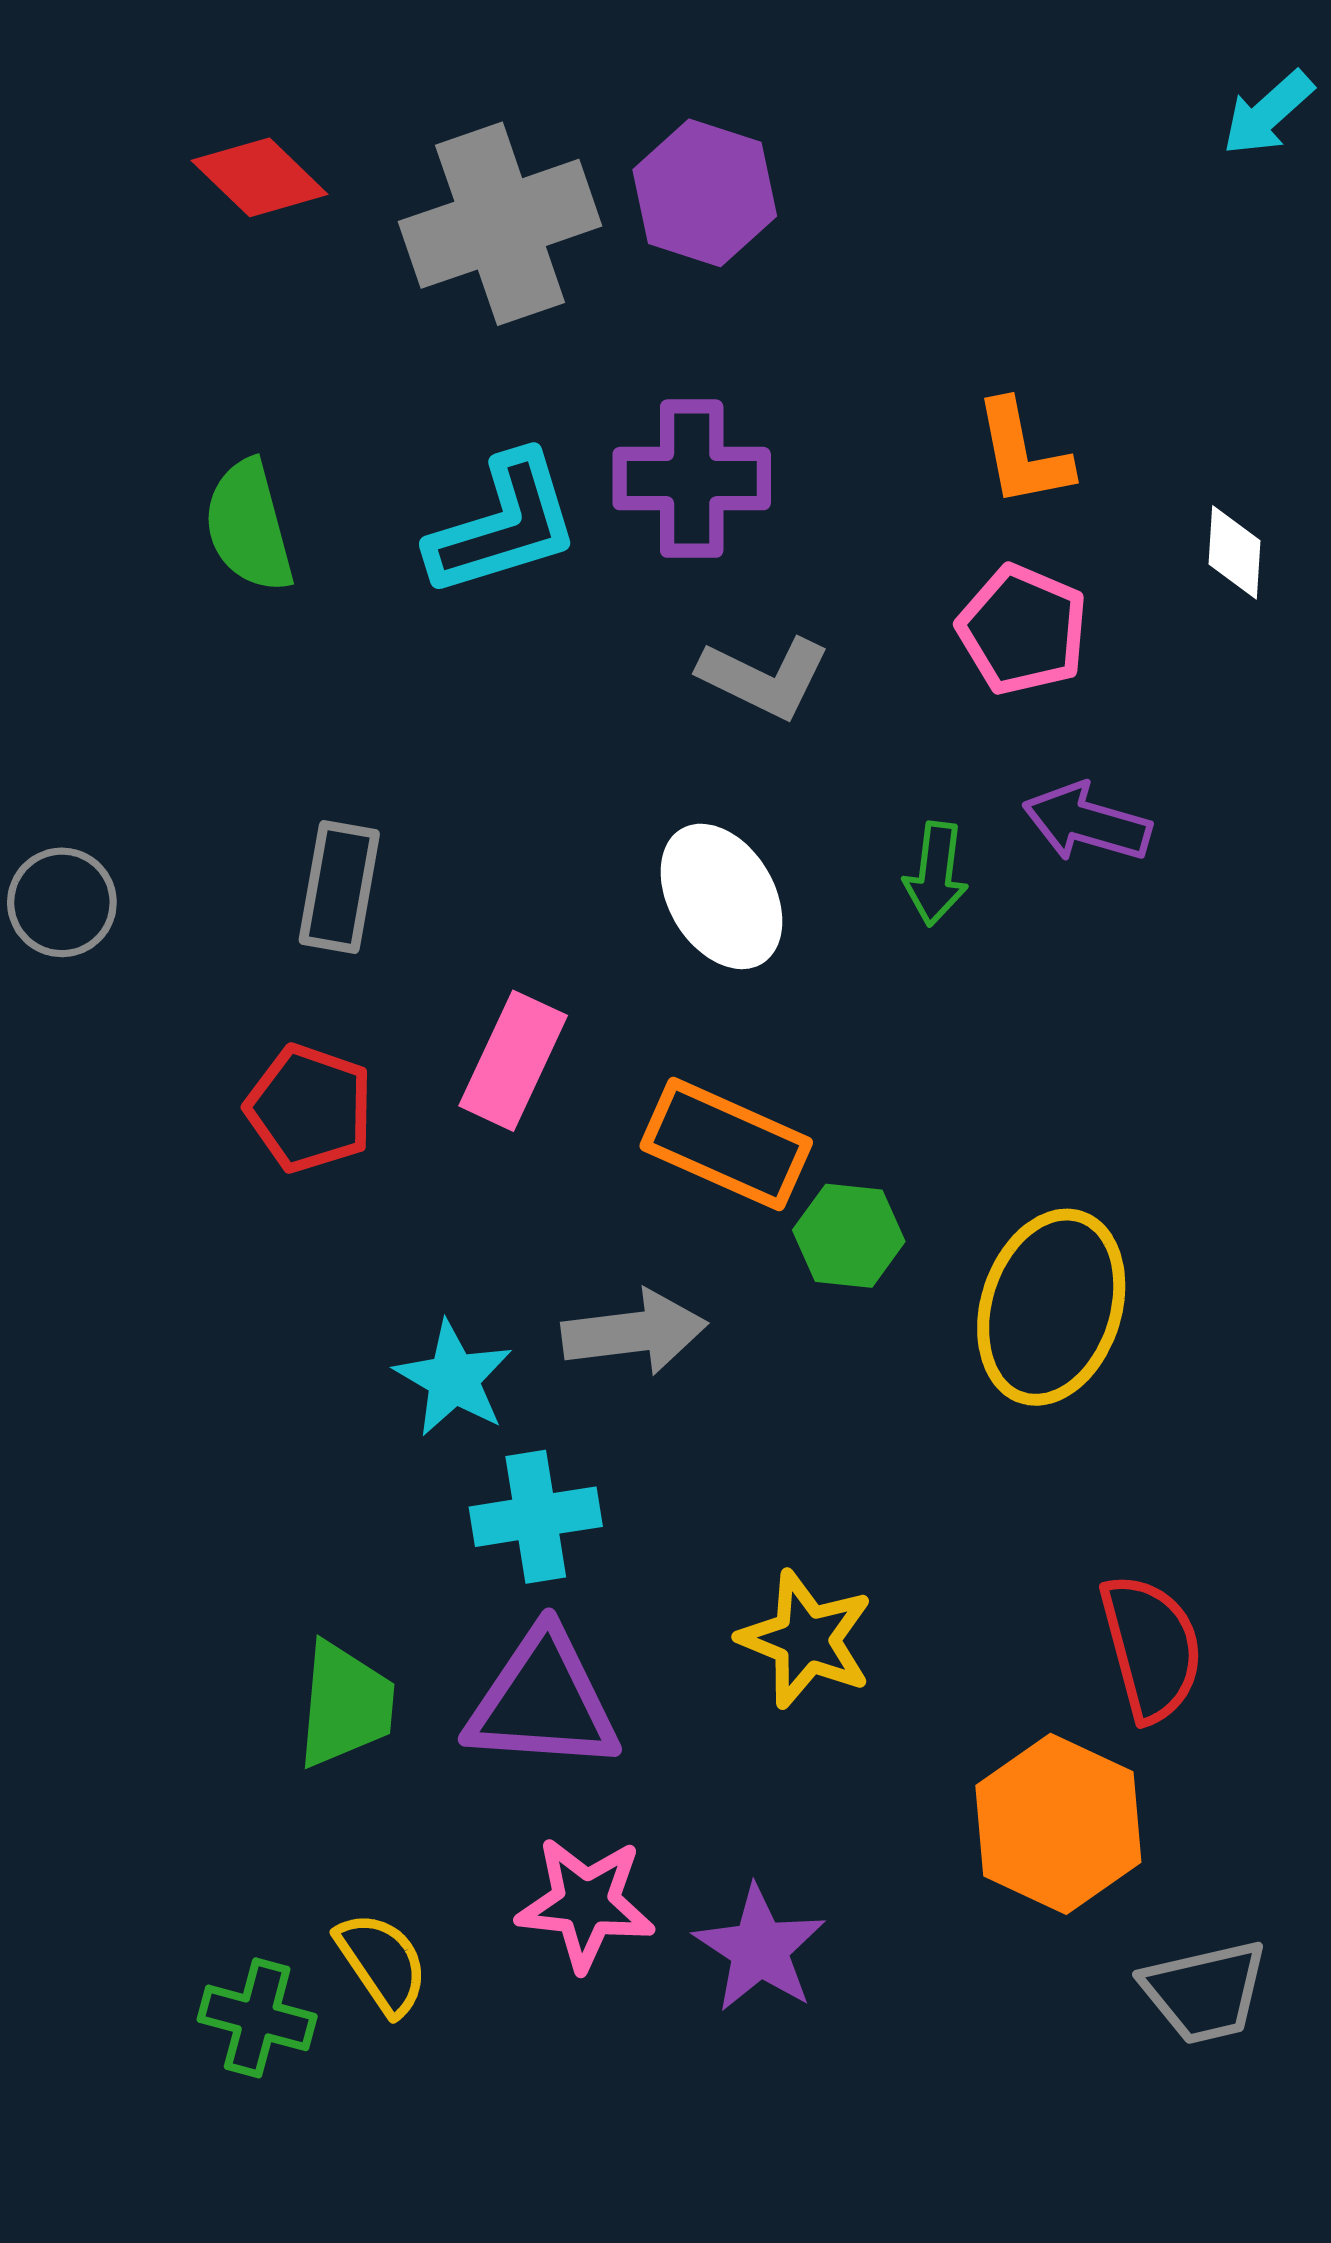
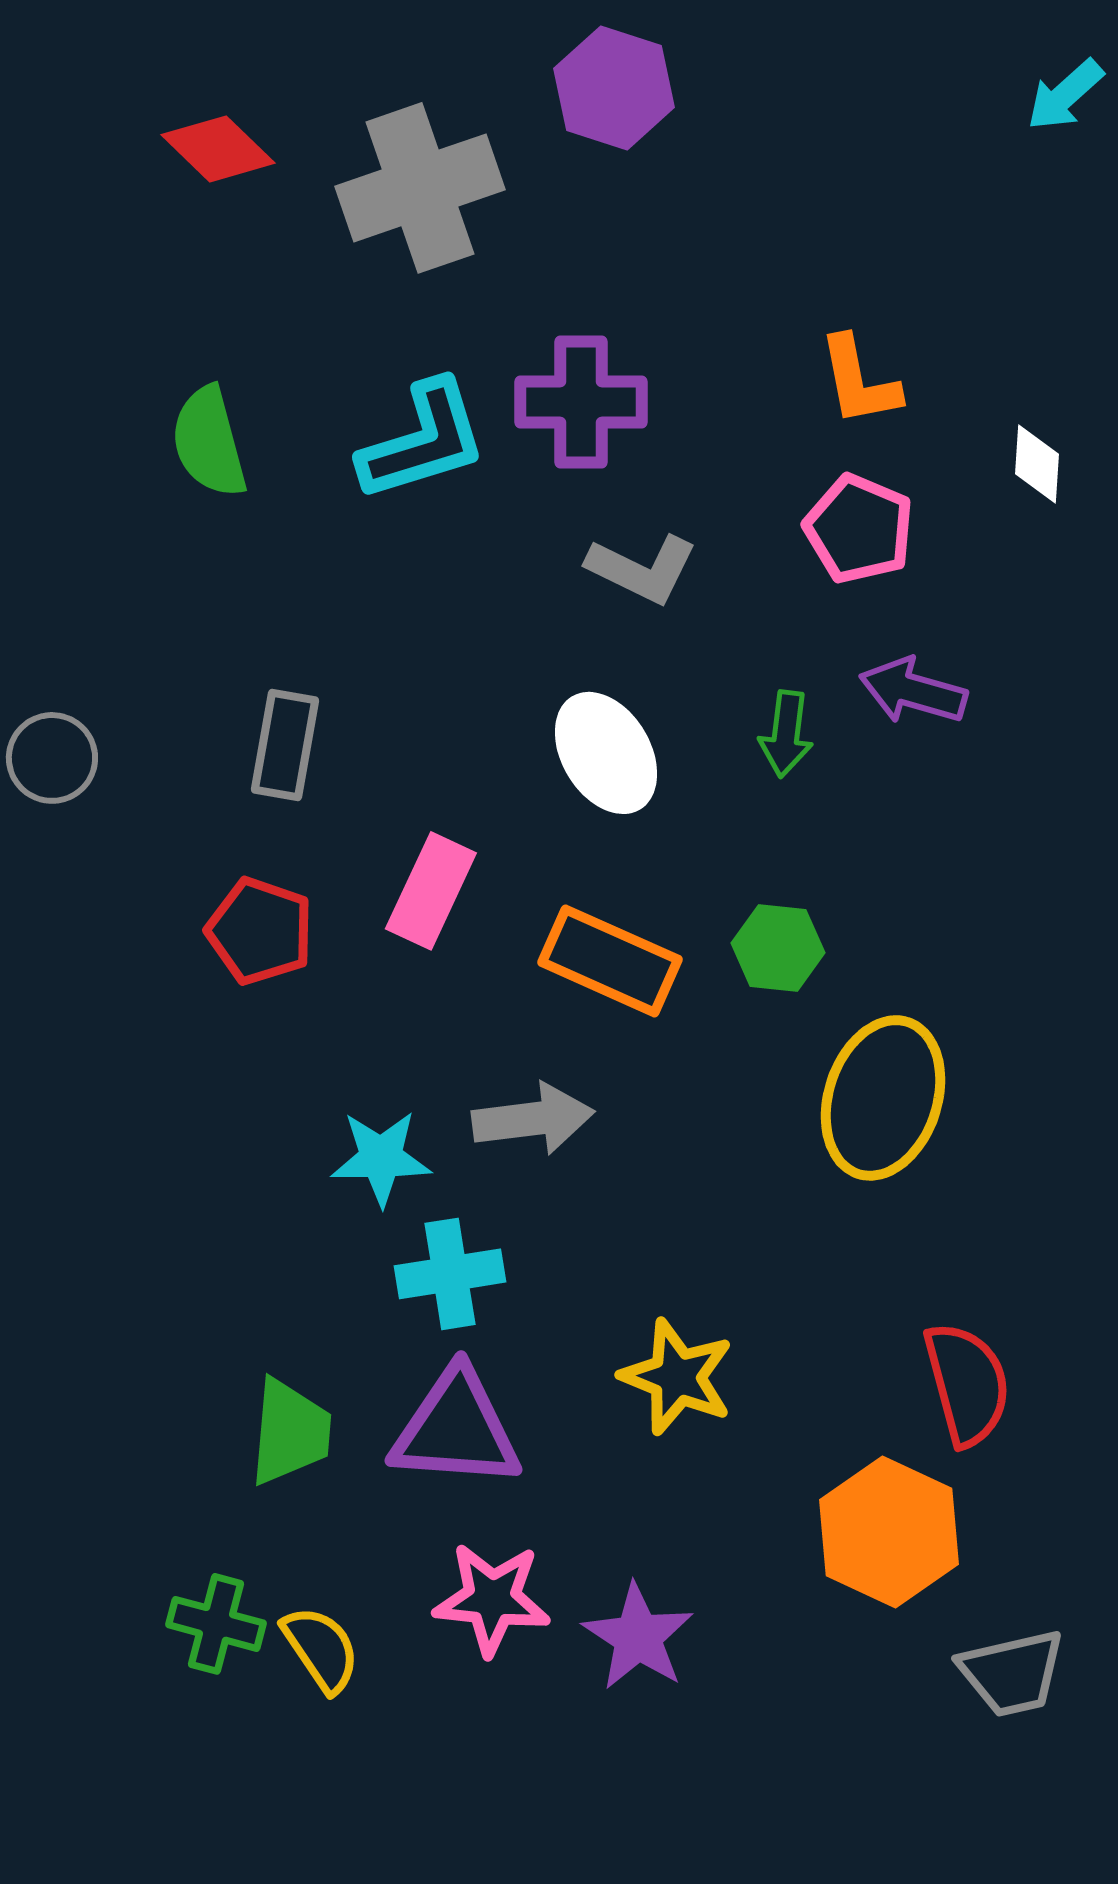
purple hexagon: (705, 193) -> (614, 88), moved
green hexagon: (849, 1236) -> (778, 948), moved
cyan star: (454, 1379) -> (381, 1158), turned -30
green cross: (257, 2018) -> (216, 1624), moved

